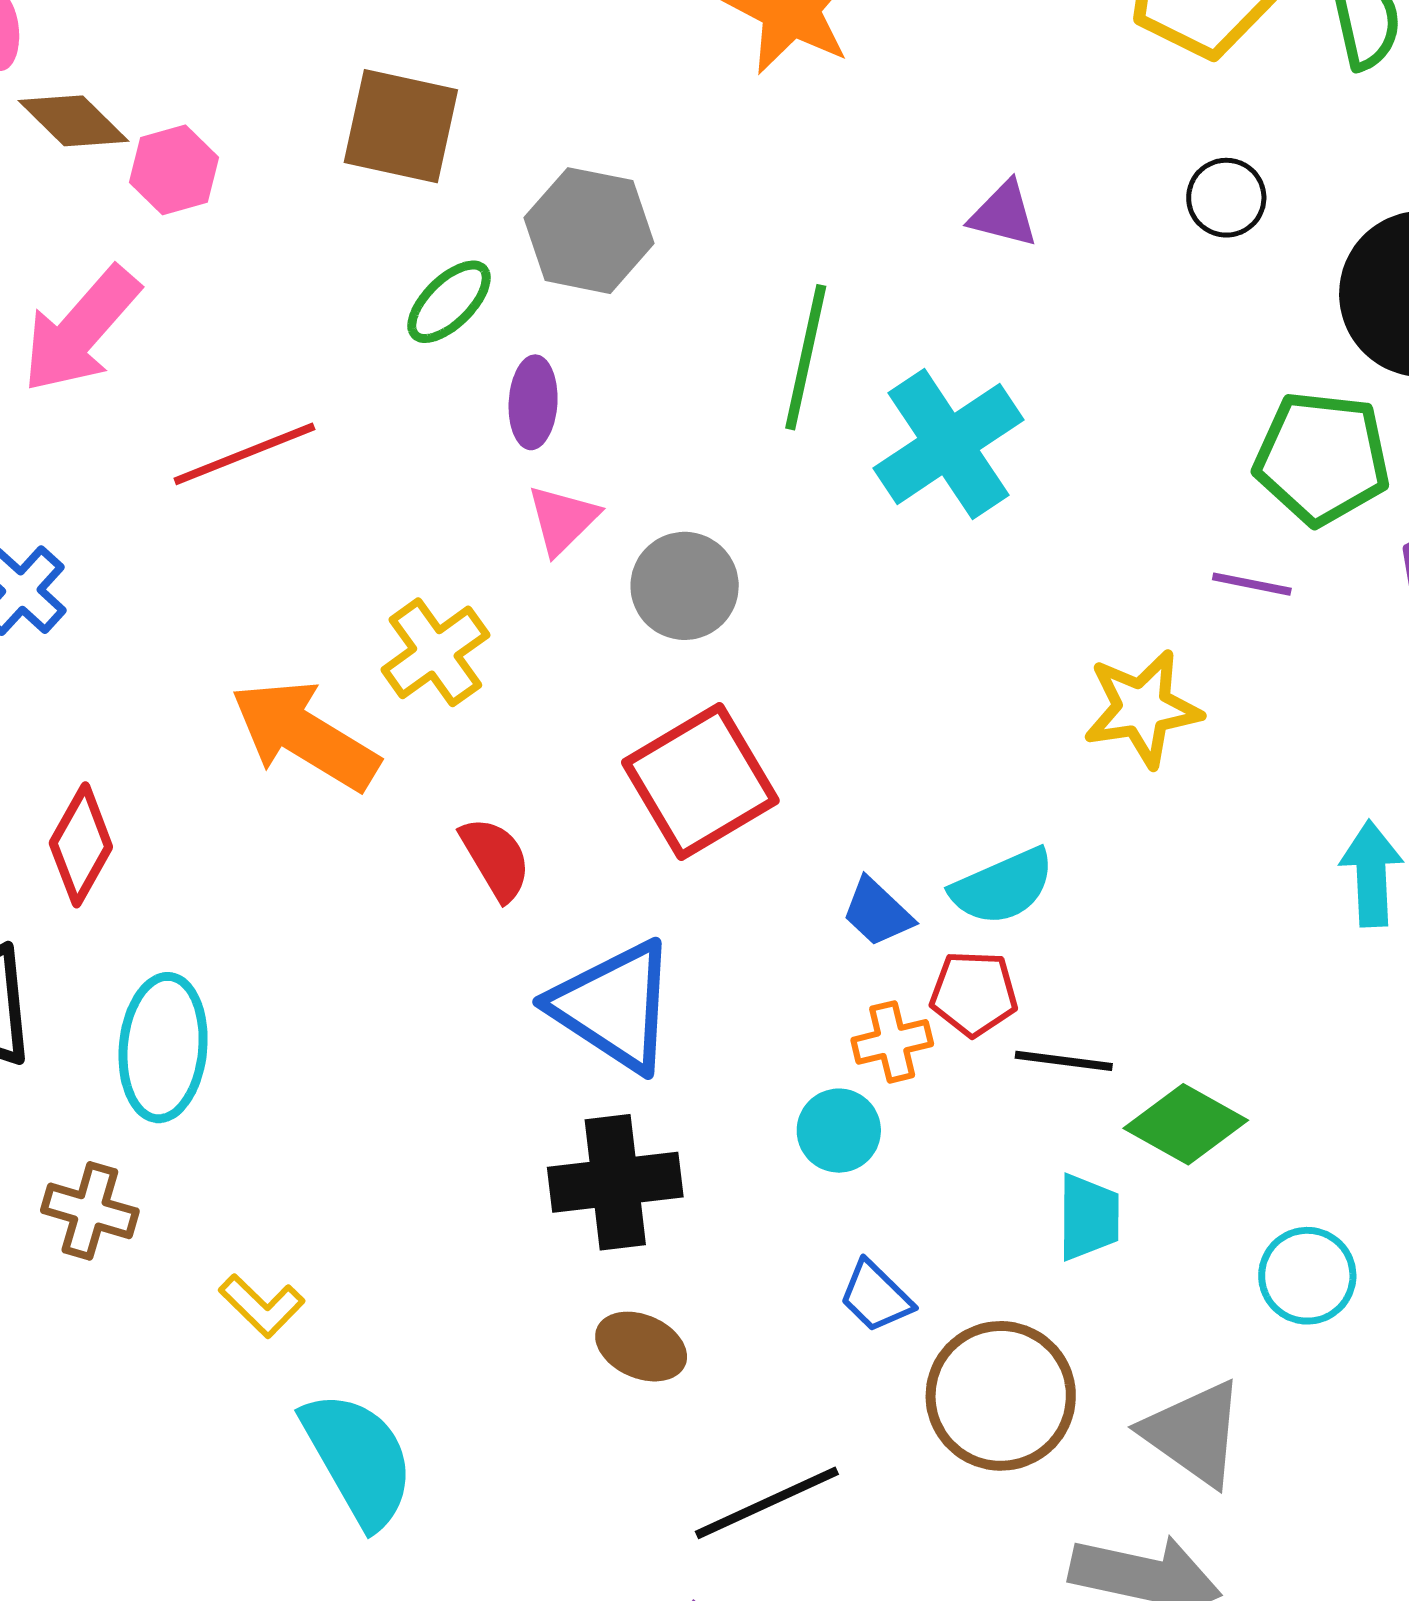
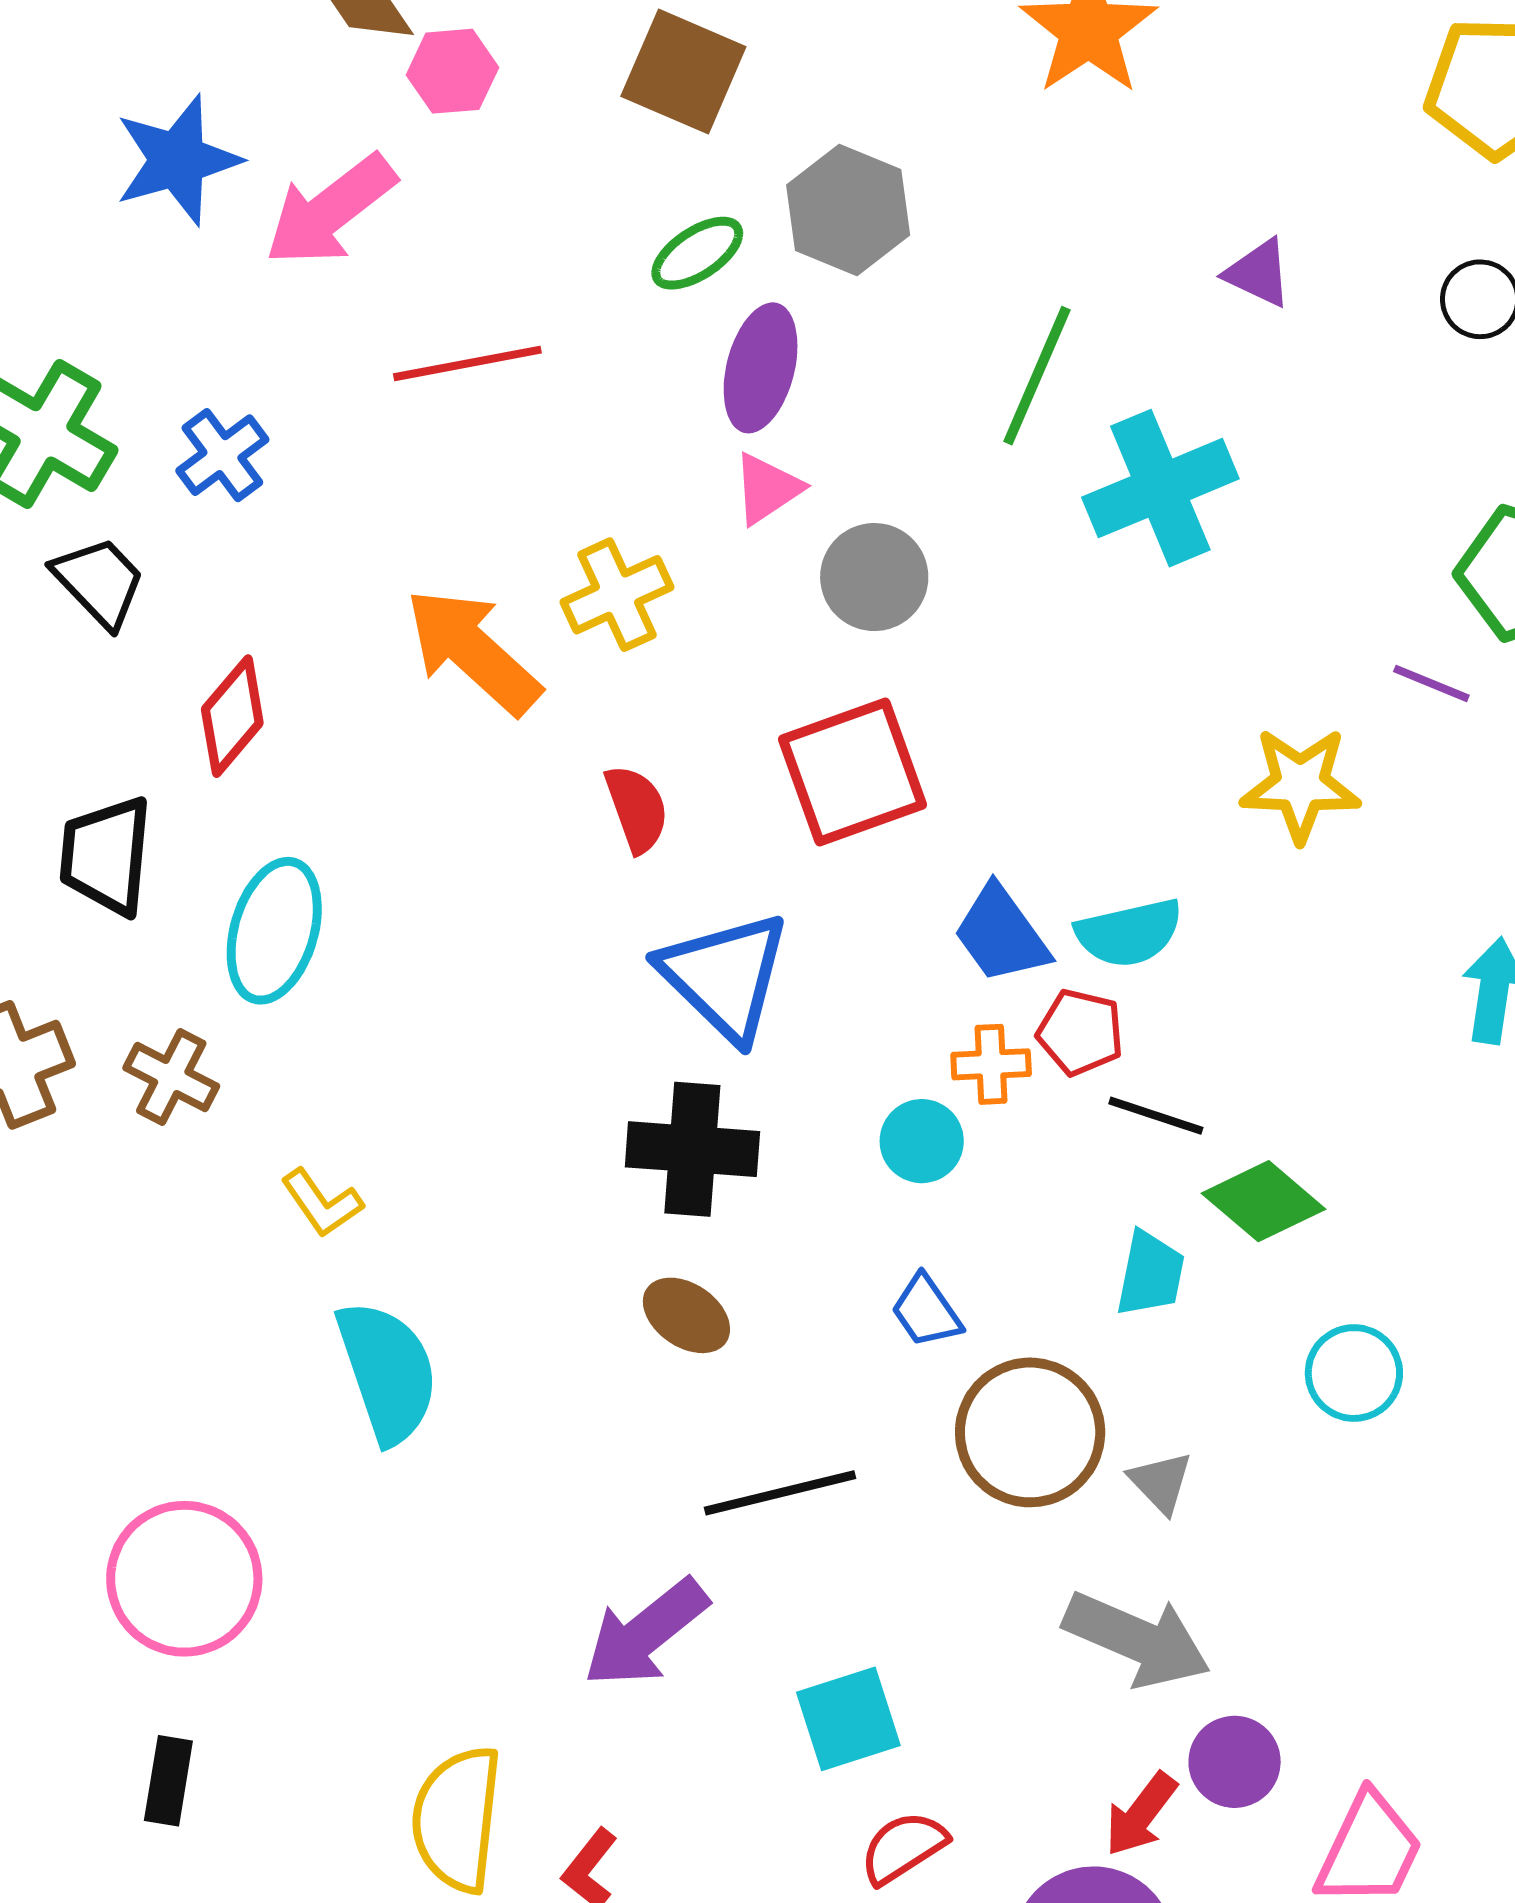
purple ellipse: (533, 402) -> (761, 368), size x1.4
blue trapezoid: (877, 912) -> (1001, 934), size x1.4
gray triangle: (1194, 1433) -> (1161, 1482), moved, size x0.6

